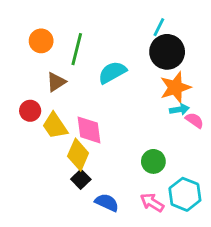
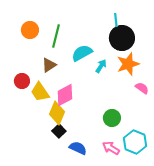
cyan line: (159, 27) -> (116, 20), turned -32
brown triangle: (56, 82) -> (49, 65), moved
cyan arrow: (179, 109) -> (101, 66), moved, turned -48
pink diamond: (89, 130) -> (65, 95), turned 70

